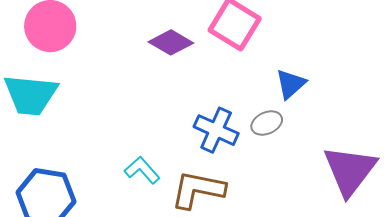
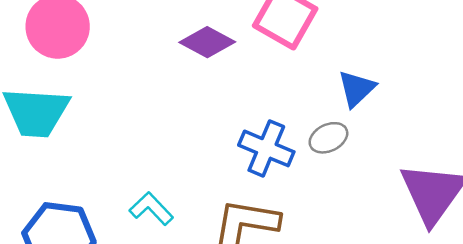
cyan L-shape: (142, 170) -> (151, 209), moved

